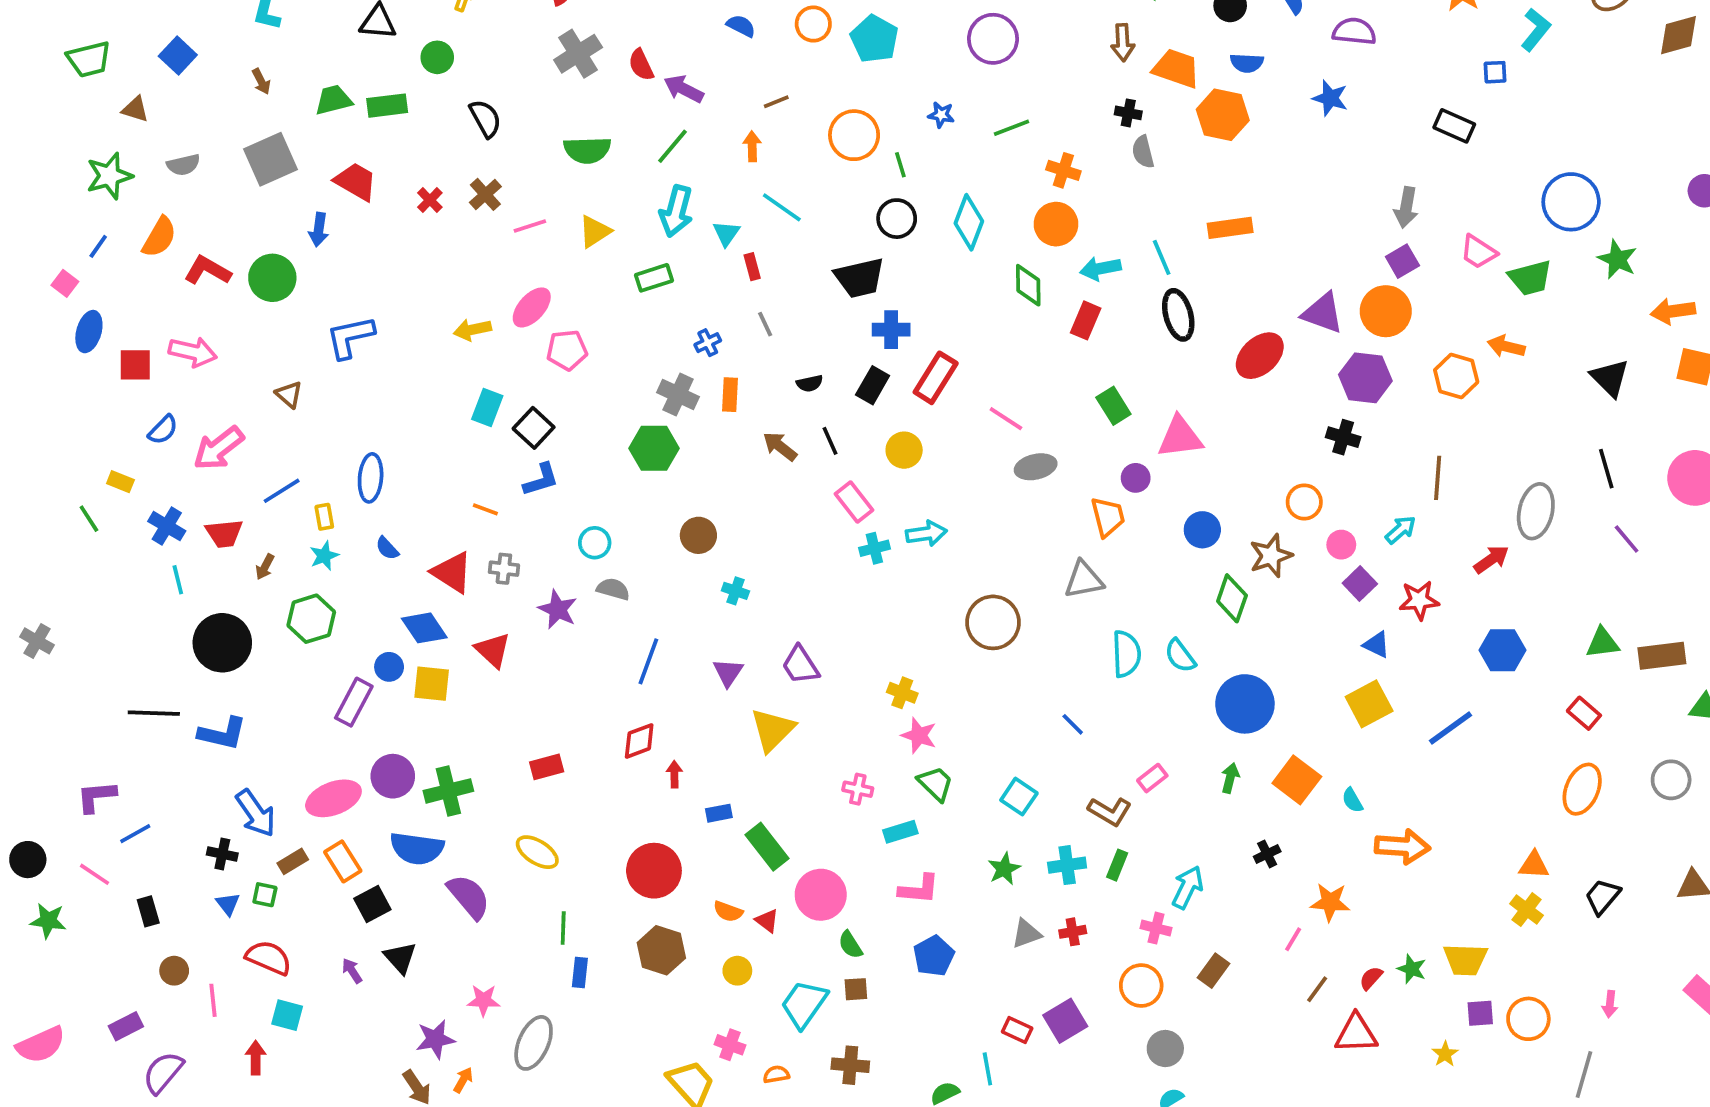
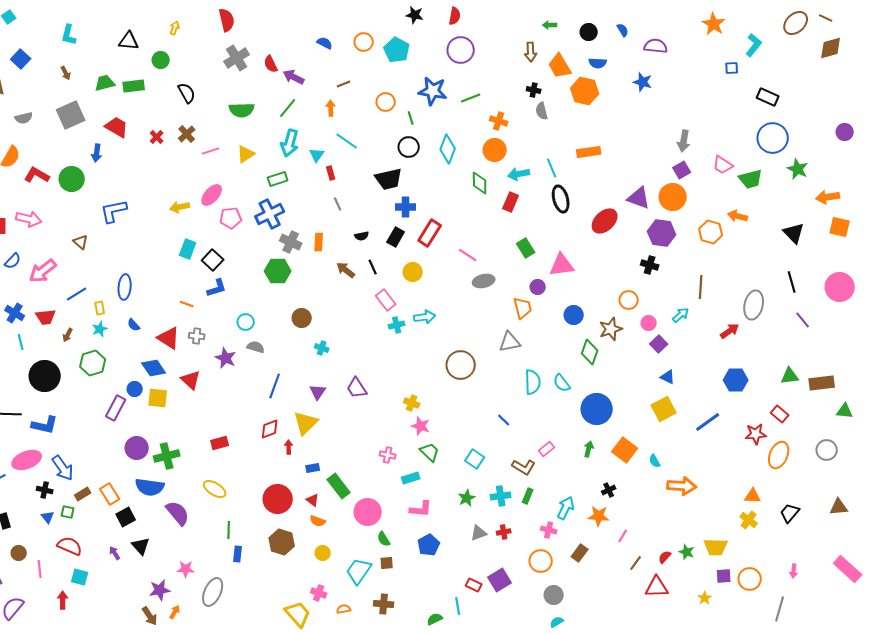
orange trapezoid: (1176, 68) -> (560, 66), turned -140
blue star: (941, 115) -> (433, 91), size x2.0
black rectangle: (1454, 126) -> (768, 97), moved
orange circle: (854, 135) -> (386, 102), size x0.7
blue cross: (708, 343) -> (270, 214), moved, size x2.0
red star: (1419, 600) -> (756, 434), moved
yellow triangle: (773, 730) -> (306, 423), moved
pink ellipse: (333, 798) -> (27, 460), moved
orange star: (1330, 902) -> (599, 516), moved
red triangle: (767, 921) -> (313, 500), moved

